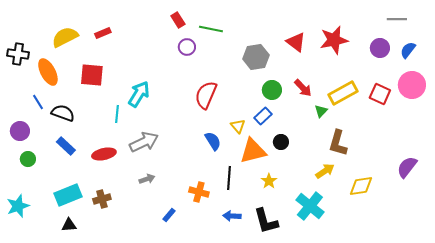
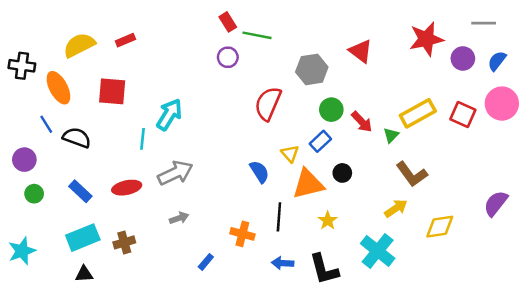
red rectangle: (178, 20) -> (228, 22), moved
red star: (334, 40) -> (426, 39), moved
red arrow: (303, 88) -> (362, 122), moved
red semicircle: (206, 95) -> (268, 104), moved
brown L-shape: (338, 143) -> (412, 174), turned -52
blue rectangle: (66, 146) -> (80, 191), moved

